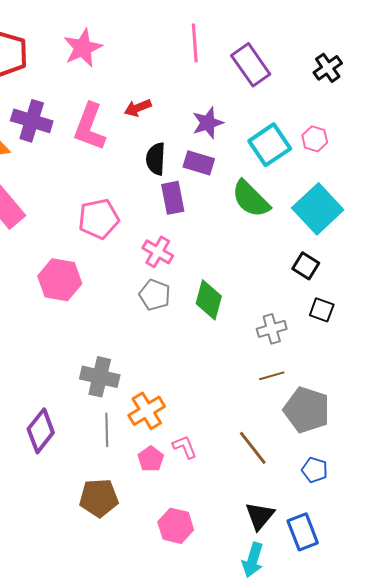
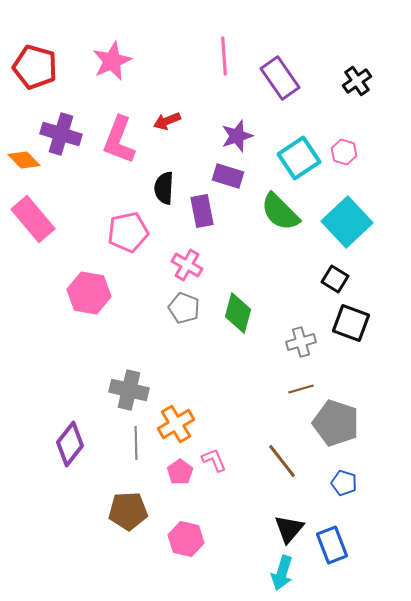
black semicircle: (156, 159) -> (164, 188), moved
black square: (322, 310) -> (351, 323), size x1.5
pink hexagon: (176, 526) -> (186, 539), moved

